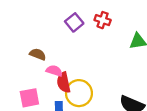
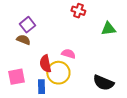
purple square: (74, 22) -> (27, 25), moved
pink semicircle: (54, 71) -> (68, 54), moved

